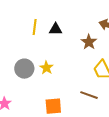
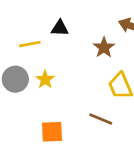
yellow line: (35, 27) -> (30, 44), moved, turned 70

